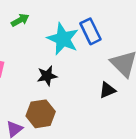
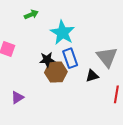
blue rectangle: (90, 31) -> (70, 58), moved
brown hexagon: (41, 114) -> (56, 72), moved

